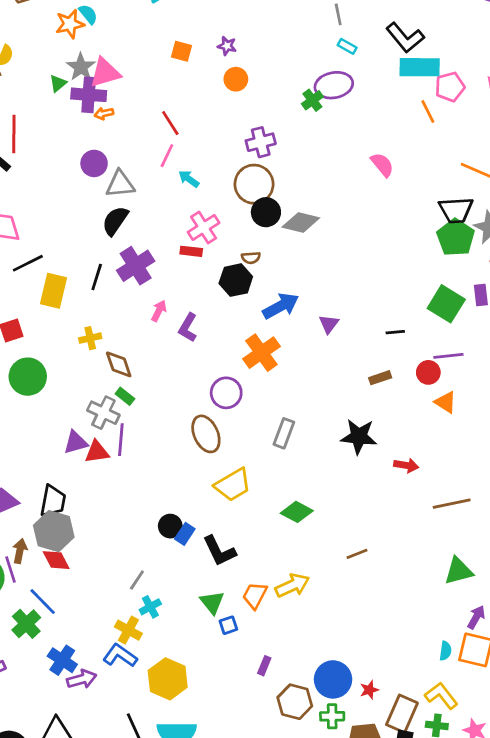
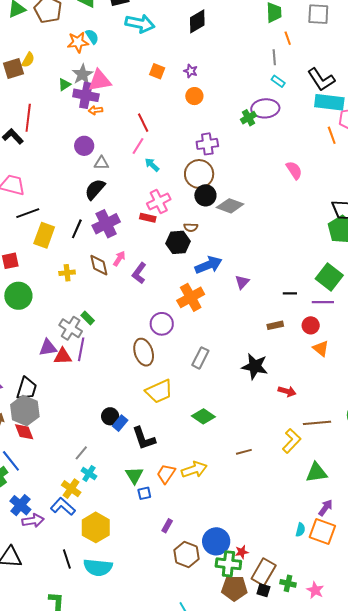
gray triangle: (120, 184) -> (101, 163), size x0.7
purple line: (448, 356) -> (323, 302), moved
brown diamond: (119, 364) -> (99, 265), moved
cyan cross: (150, 607) -> (89, 474), turned -35
yellow L-shape: (441, 696) -> (292, 441), moved, turned 75
green cross: (332, 716) -> (228, 564), moved, size x1.4

